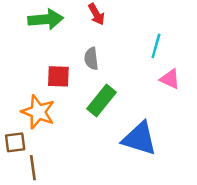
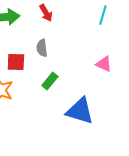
cyan line: (156, 46) -> (103, 15), moved
green rectangle: (101, 100) -> (50, 81), size x0.7

